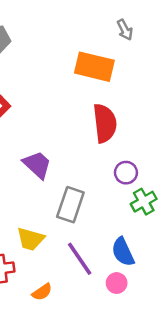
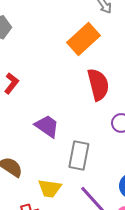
orange rectangle: (94, 67) -> (84, 39), turned -48

